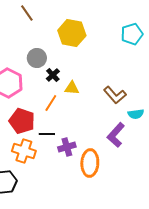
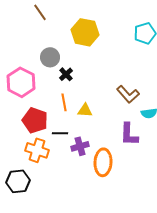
yellow triangle: (72, 88) -> (85, 110), moved
orange line: (51, 103) -> (64, 102), turned -42
purple L-shape: (116, 135) -> (129, 134), turned -40

